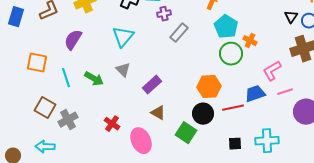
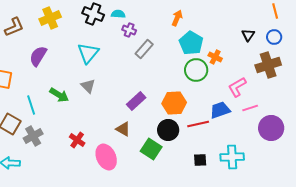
purple cross: (164, 14) -> (129, 30), turned 32
black triangle: (291, 17) -> (248, 35), moved
cyan line: (66, 78) -> (31, 105), moved
purple rectangle: (152, 85) -> (136, 101), moved

